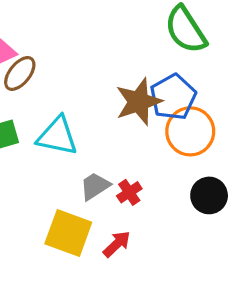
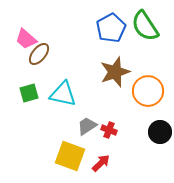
blue pentagon: (173, 97) -> (111, 28), moved
red cross: (129, 192) -> (109, 130), turned -35

